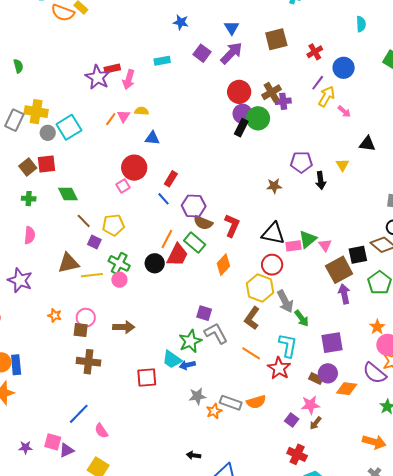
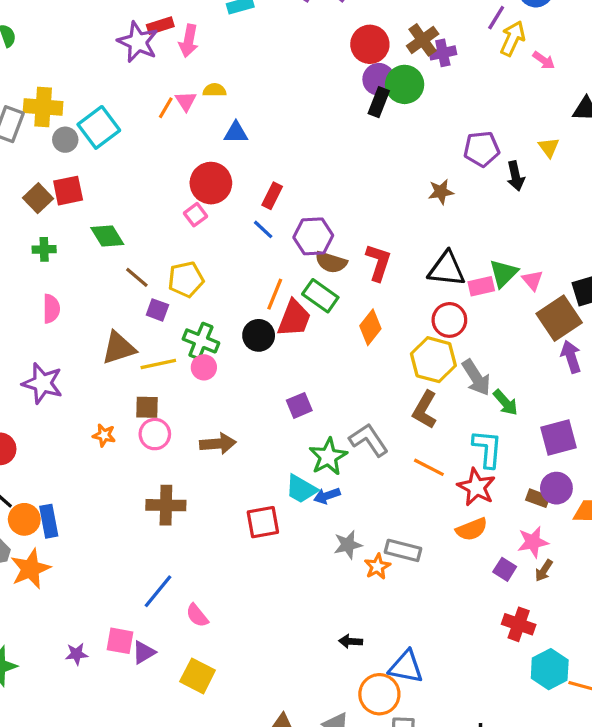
purple square: (204, 313) -> (299, 405), moved, turned -35
brown square: (81, 330) -> (147, 407), moved
orange semicircle: (256, 402) -> (472, 529), moved

